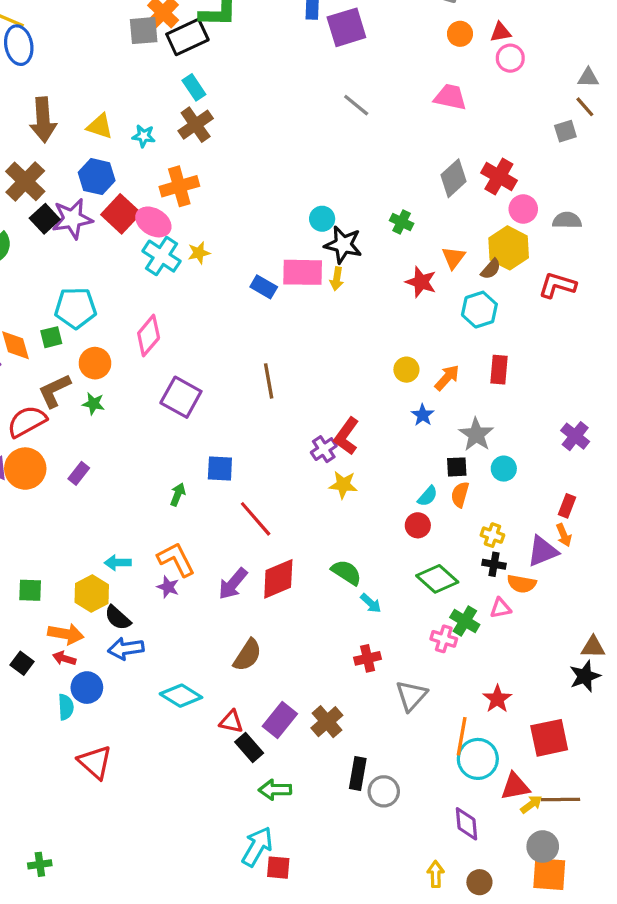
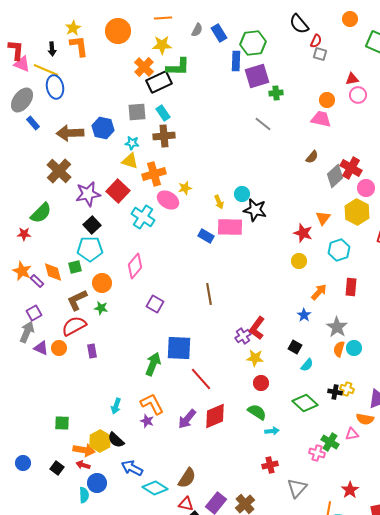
gray square: (144, 31) -> (137, 112), moved
orange circle: (460, 34) -> (327, 100), moved
brown arrow: (43, 120) -> (70, 133), turned 92
brown cross: (196, 125) -> (164, 136), turned 30
yellow triangle: (100, 126) -> (130, 161), moved
blue hexagon: (97, 177) -> (103, 128), moved
gray diamond: (453, 178) -> (335, 176), moved
black square: (45, 219) -> (92, 225), moved
pink ellipse: (153, 222) -> (168, 200), moved
green cross: (402, 222) -> (276, 93), moved, turned -32
yellow star: (199, 253) -> (185, 188), moved
brown semicircle: (491, 269) -> (312, 157), moved
yellow arrow: (337, 279) -> (219, 202), moved, turned -32
yellow circle: (406, 370) -> (299, 261), moved
purple square: (181, 397) -> (155, 304), size x0.7
red semicircle: (27, 422) -> (74, 326), moved
black square: (457, 467) -> (295, 347), moved, turned 32
orange circle: (25, 469) -> (59, 348), size x0.6
blue square: (220, 469) -> (179, 348), size x1.5
purple rectangle: (79, 473) -> (92, 351), turned -48
green arrow: (178, 495) -> (153, 364), size x1.6
orange semicircle: (460, 495) -> (339, 349), moved
red circle: (418, 525) -> (261, 383), moved
cyan arrow: (118, 563) -> (116, 406), turned -70
black cross: (494, 564) -> (335, 392), moved
green diamond: (437, 579) -> (305, 403), moved
yellow hexagon: (92, 593) -> (100, 441), moved
cyan arrow: (371, 603) -> (272, 431), turned -48
blue arrow: (126, 649) -> (132, 468), moved, turned 35
brown semicircle: (247, 655) -> (187, 478), moved

